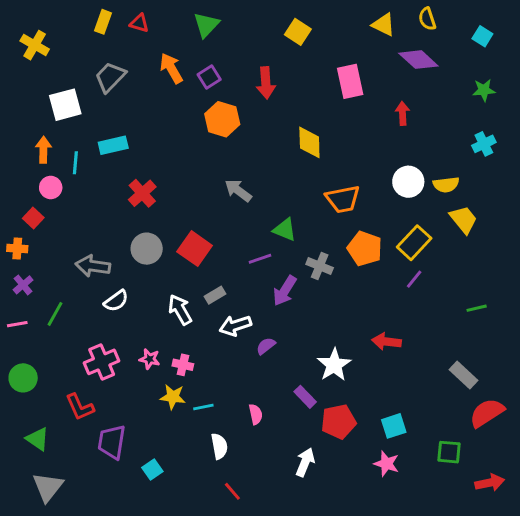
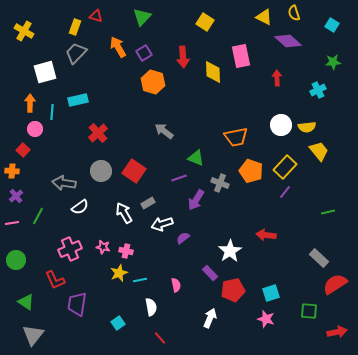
yellow rectangle: (103, 22) -> (75, 27), moved
yellow diamond: (309, 142) -> (213, 72), moved
cyan cross: (484, 144) -> (318, 90), moved
yellow star: (173, 397) -> (119, 273), turned -30
cyan square: (152, 470) -> (118, 323), moved

